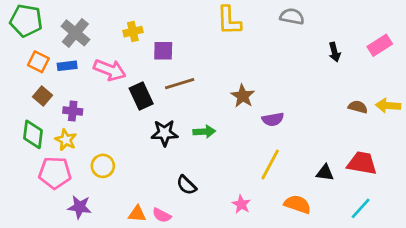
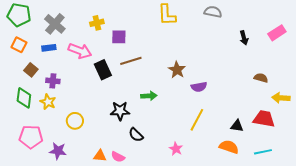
orange square: (38, 62) -> (19, 45), moved
yellow arrow: (388, 106) -> (281, 98), moved
black star: (165, 133) -> (120, 111), moved
pink pentagon: (55, 173) -> (31, 137), moved
orange semicircle: (298, 204) -> (229, 147), moved
cyan line: (361, 208) -> (263, 152), turned 36

